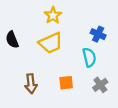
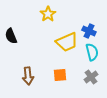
yellow trapezoid: (51, 43) -> (67, 42), moved
cyan semicircle: (89, 57) -> (92, 52), moved

